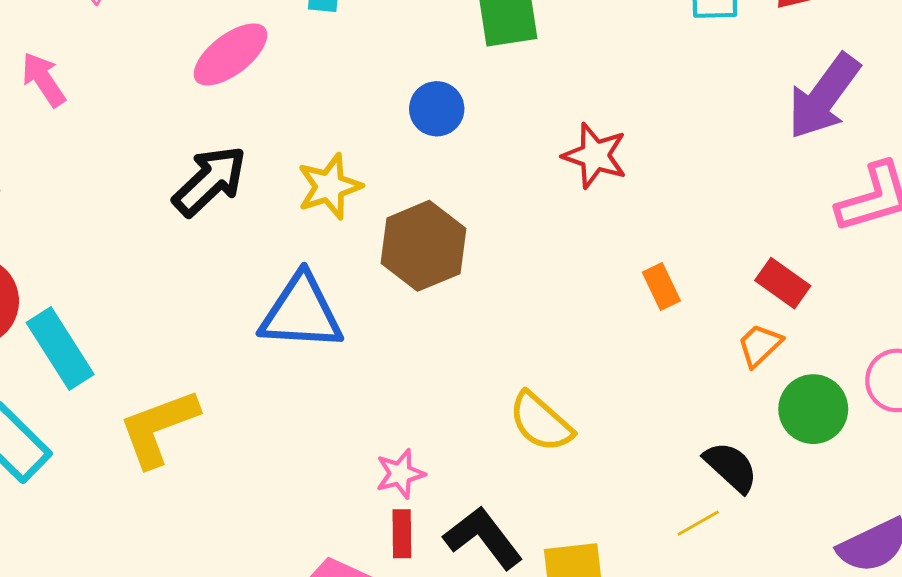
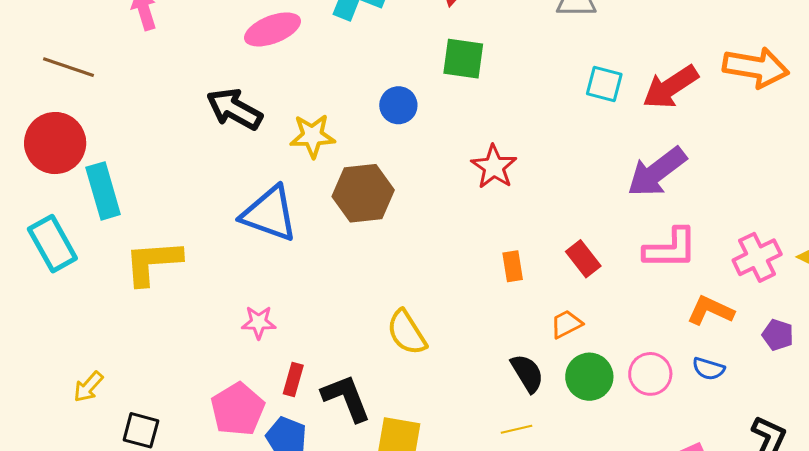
black arrow: (210, 181) -> (234, 109), turned -124
red rectangle: (783, 283) -> (583, 259), moved
black semicircle: (731, 467) -> (527, 373), moved
pink star: (400, 474) -> (259, 322), moved
yellow line: (698, 523) -> (517, 429), moved

